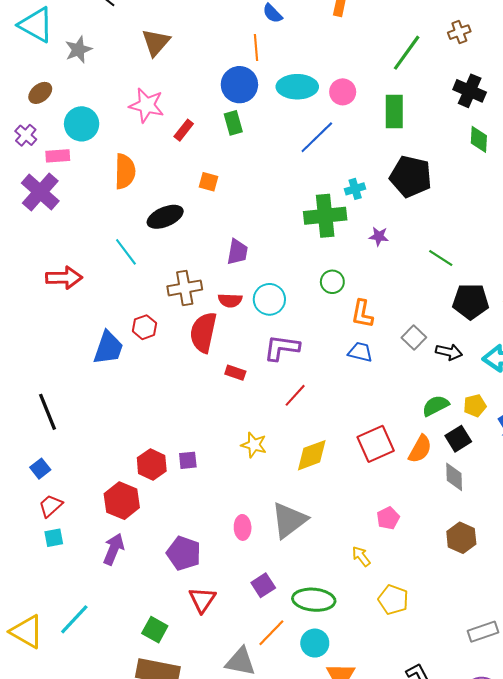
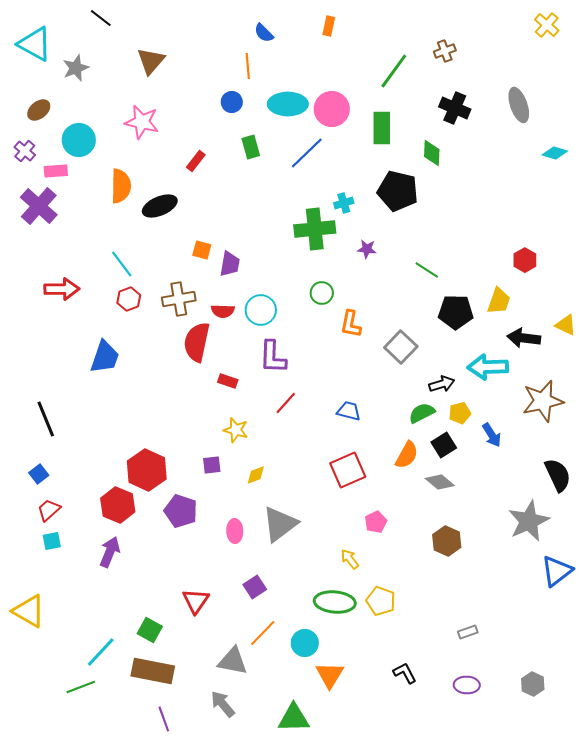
blue circle: (239, 85) -> (232, 102), size x0.6
pink circle: (343, 92) -> (332, 109), size x1.4
green rectangle: (233, 123) -> (251, 147), moved
red rectangle: (184, 130) -> (196, 161), moved
green diamond: (479, 139) -> (432, 153), moved
orange square: (208, 182) -> (202, 250), moved
black ellipse: (165, 217) -> (160, 206), moved
red hexagon: (144, 327) -> (129, 299), moved
gray square: (414, 338) -> (401, 347), size x1.4
purple L-shape: (282, 348) -> (273, 357), turned -96
blue trapezoid: (360, 352) -> (349, 411), moved
black arrow: (449, 352) -> (442, 384), moved, turned -30
red square: (376, 444) -> (348, 470), moved
yellow star: (254, 445) -> (236, 430), moved
yellow diamond: (312, 455) -> (256, 475), moved, size x0.6
purple square: (188, 460) -> (212, 465), moved
red hexagon: (152, 464) -> (147, 470), size x1.4
gray diamond: (454, 477) -> (440, 482), turned -48
purple pentagon: (184, 553) -> (181, 511), moved
green ellipse: (314, 600) -> (335, 602), moved
cyan line: (74, 619) -> (101, 652), moved
yellow triangle: (27, 632) -> (29, 611), moved
gray rectangle: (483, 632) -> (468, 632), size x0.7

